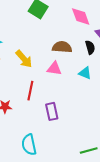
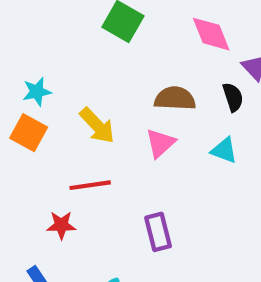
pink triangle: (54, 68) -> (160, 143), turned -49
red line: (30, 91) -> (90, 185), moved, turned 72

